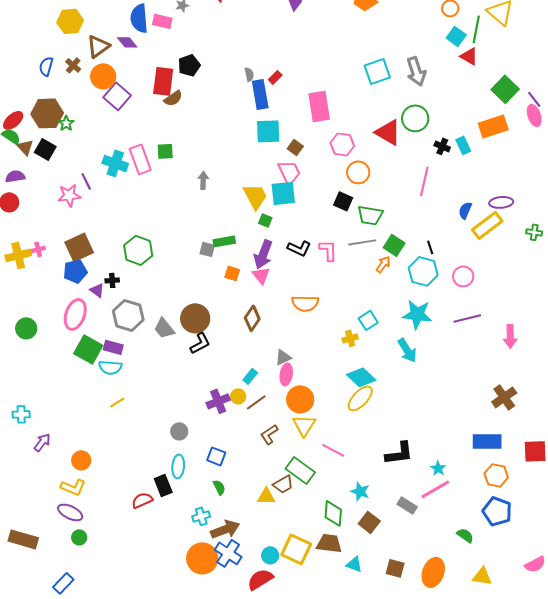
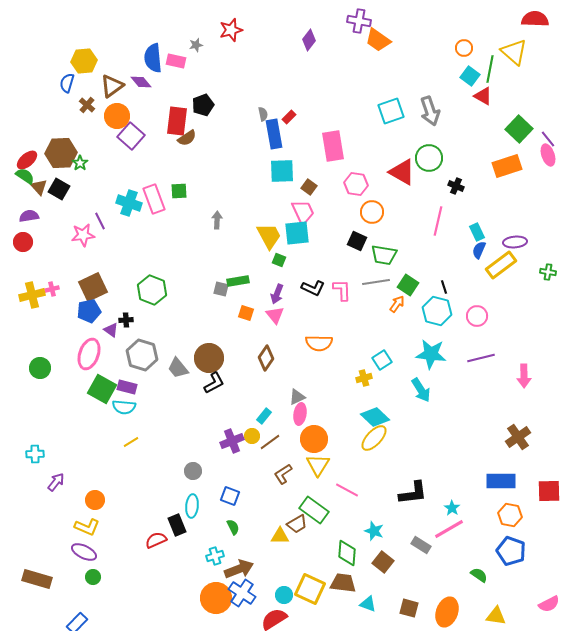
blue semicircle: (46, 66) -> (67, 83), moved
cyan rectangle: (463, 145) -> (477, 232), moved
purple arrow: (263, 254) -> (277, 294), size x0.7

